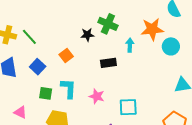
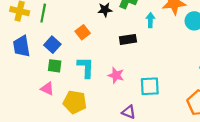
green line: (29, 37) -> (43, 13), turned 54
green square: (46, 93) -> (55, 66), moved
pink triangle: (20, 112) -> (47, 89), moved

